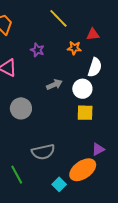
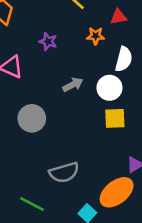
green line: (17, 175) -> (32, 204), turned -30

